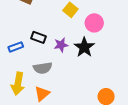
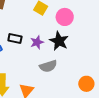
gray semicircle: (43, 68) -> (48, 66), moved

